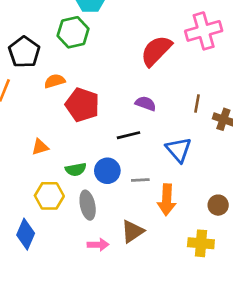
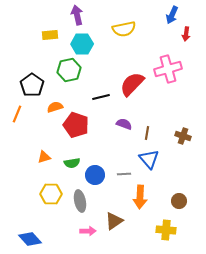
brown line: (197, 103) -> (147, 133), moved
black line: (128, 135) -> (101, 97), moved
green semicircle: (76, 169) -> (72, 163), moved
gray line: (140, 180) -> (124, 174), moved
blue diamond: (26, 234) -> (30, 239), moved, turned -65

